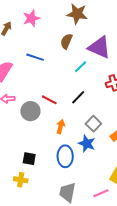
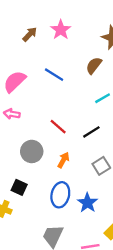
pink star: (31, 18) -> (61, 30), turned -30
gray circle: (30, 111) -> (32, 151), moved
blue star: (87, 144) -> (87, 203), moved

